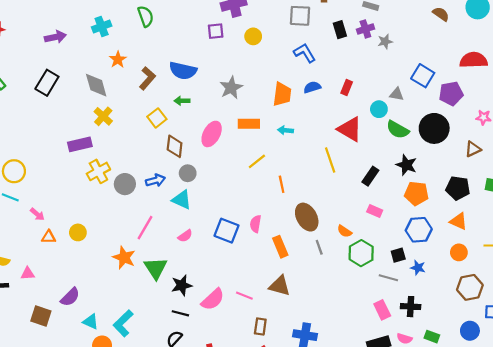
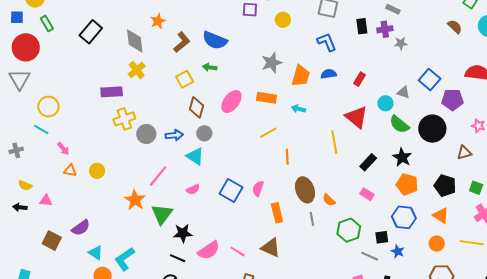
gray star: (231, 88) -> (272, 63), moved
orange semicircle: (344, 231) -> (329, 200), moved

